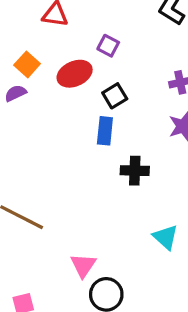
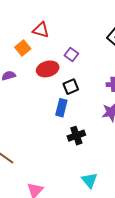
orange square: (27, 64) -> (23, 48), moved
black cross: (135, 171) -> (76, 136), turned -30

